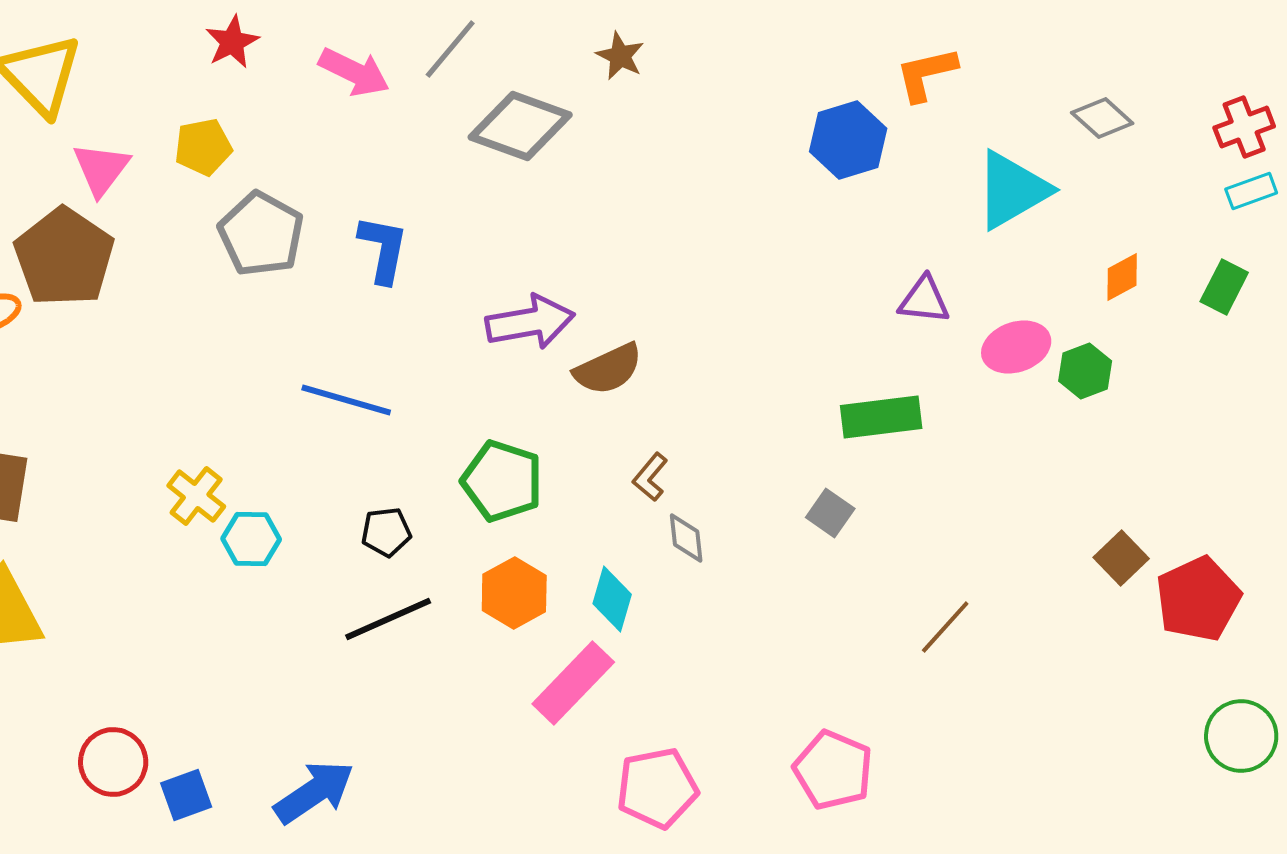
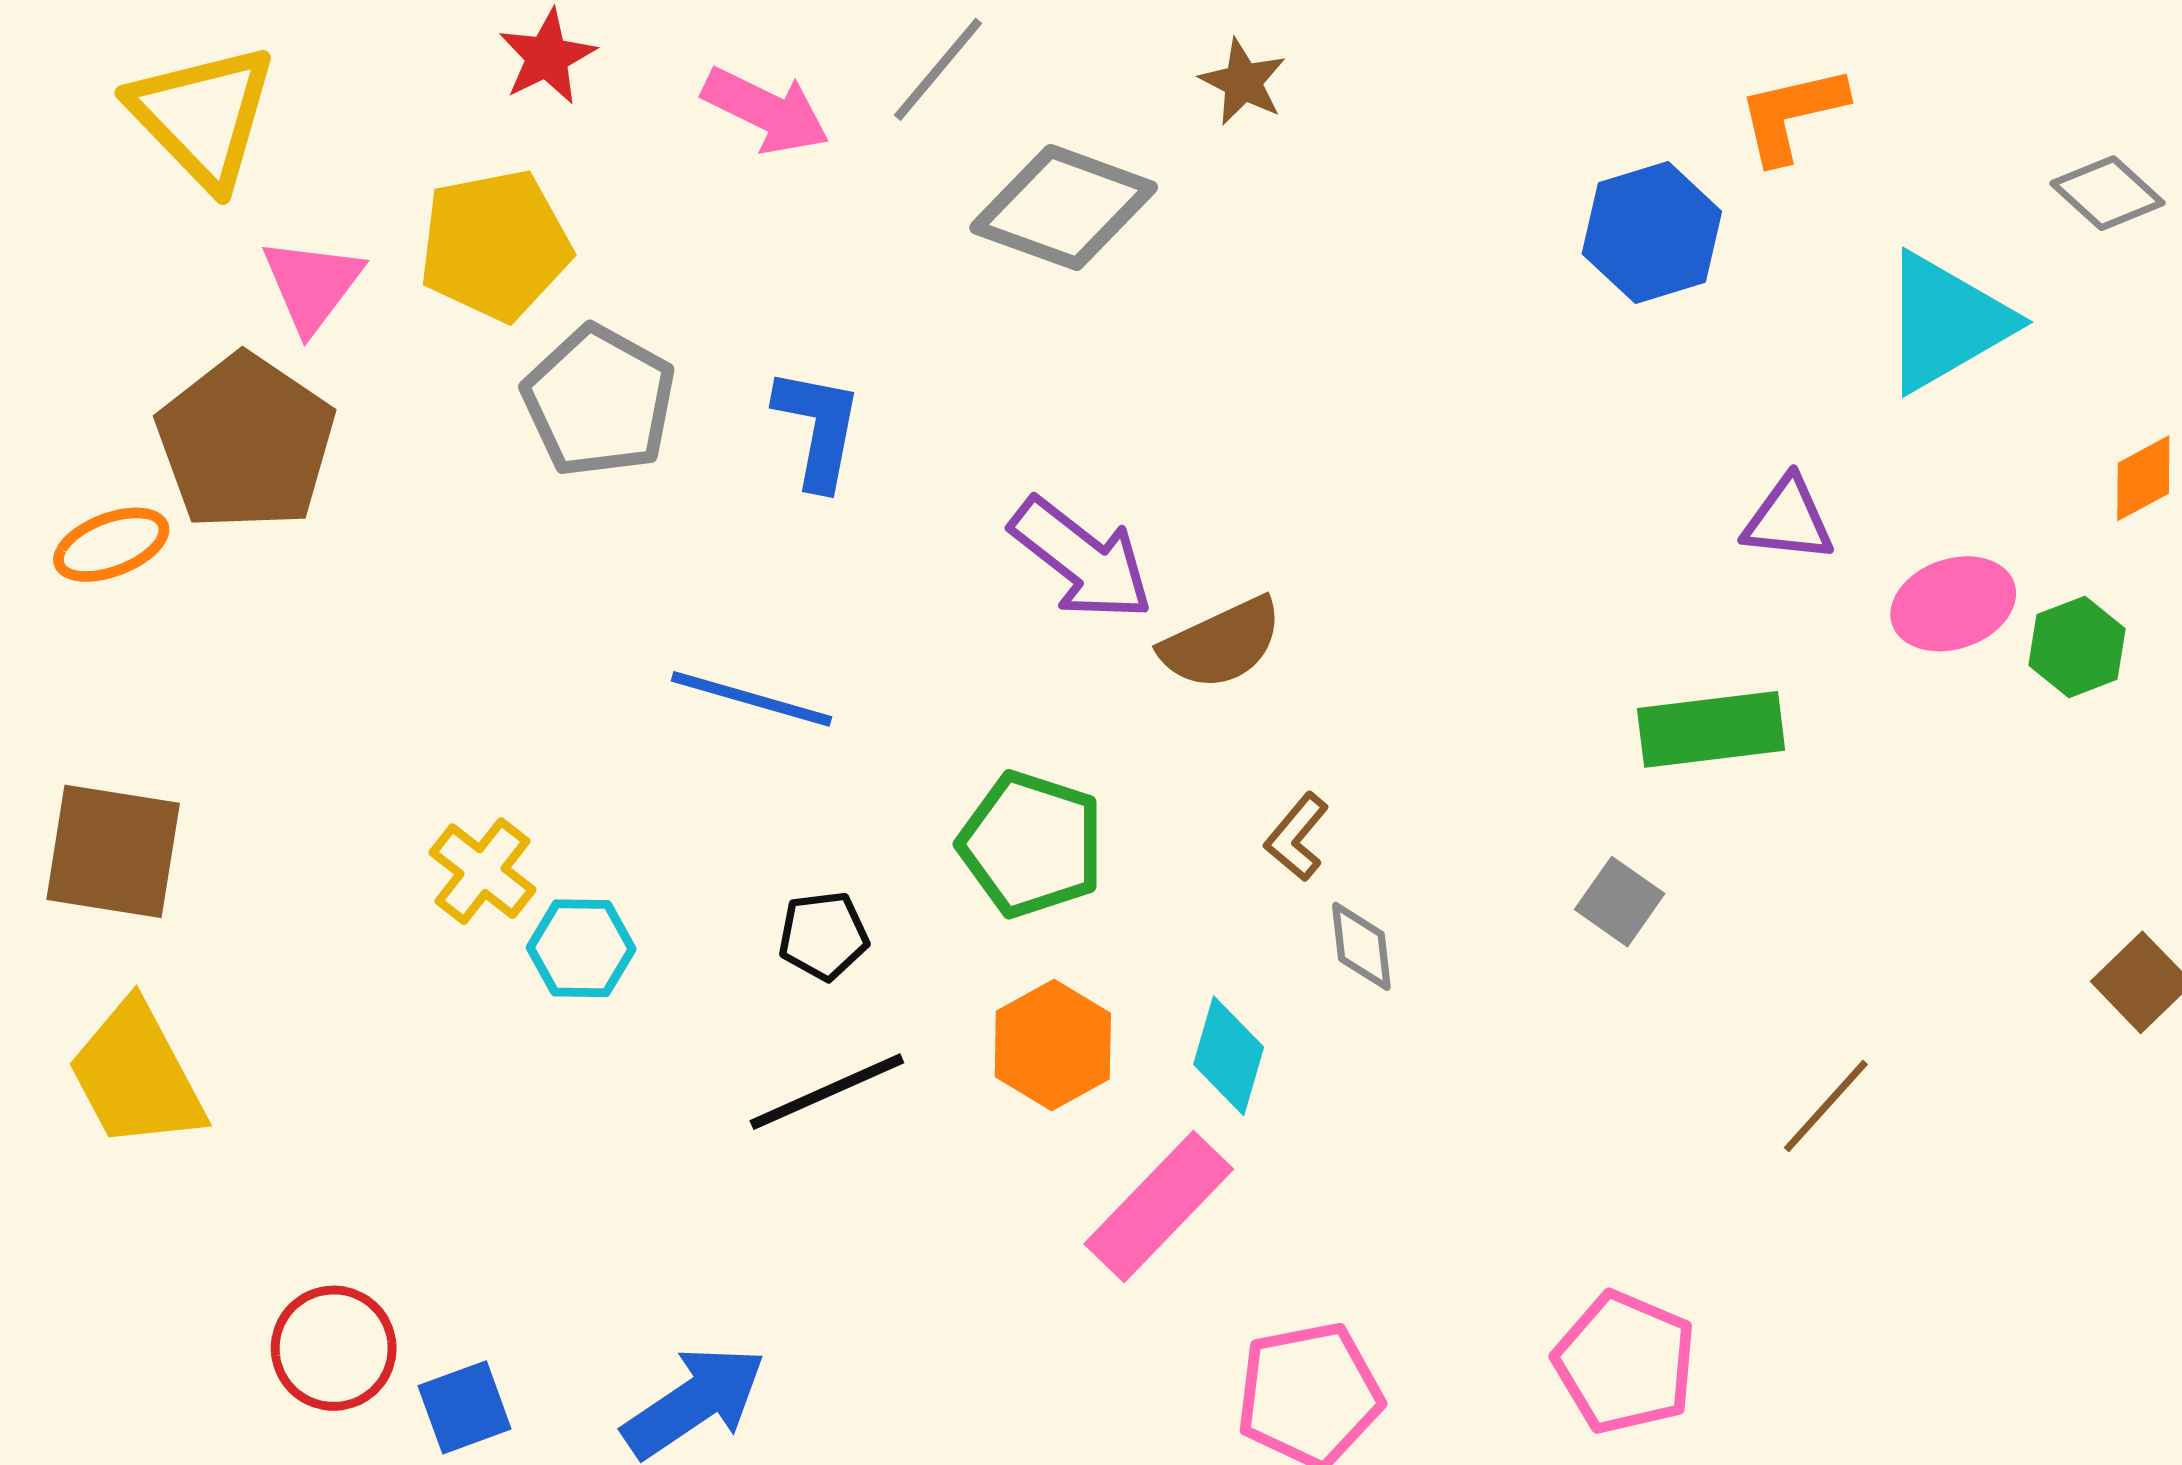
yellow pentagon: (203, 147) -> (495, 245), size x1.5
purple arrow: (530, 322) -> (1082, 559), turned 48

